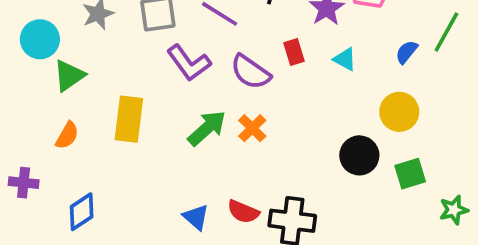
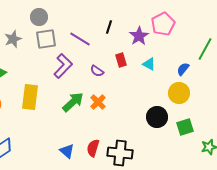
blue semicircle: (407, 52) -> (183, 69), moved
purple L-shape: (189, 63) -> (63, 66), turned -100
purple semicircle: (250, 72) -> (97, 71), size x0.6
red semicircle: (243, 212) -> (93, 148), turned 84

